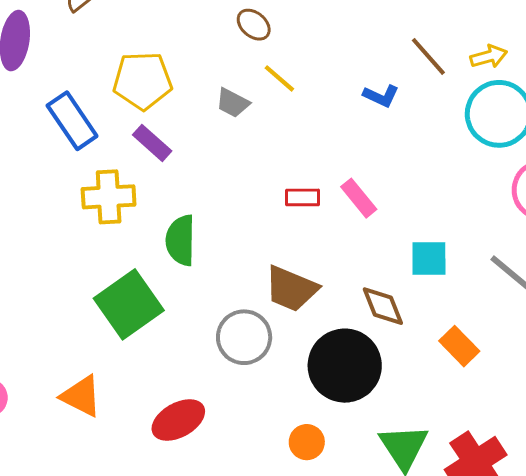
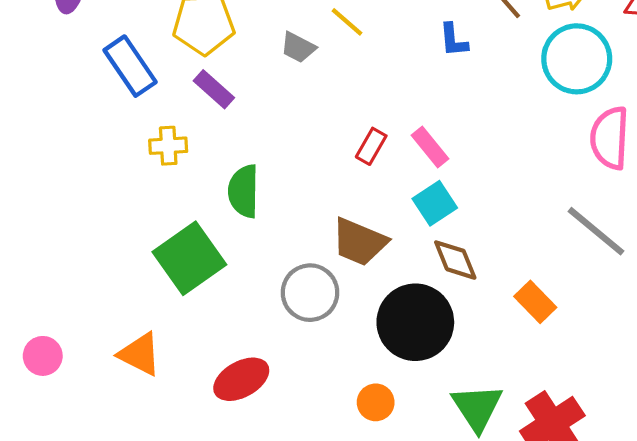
blue L-shape: (381, 96) -> (453, 40), turned 60
yellow cross: (109, 197) -> (168, 146), size x0.7
red rectangle: (302, 197) -> (371, 146), turned -60
cyan square: (429, 259) -> (435, 203), moved, turned -33

